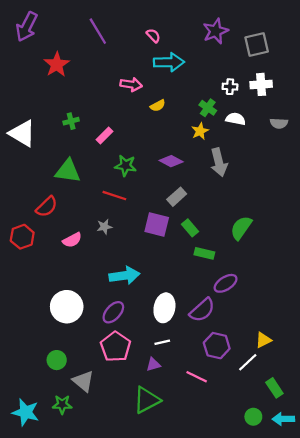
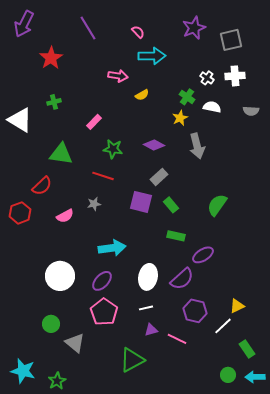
white cross: (230, 87) -> (207, 78), turned 32
green cross: (71, 121) -> (54, 102), moved
green rectangle: (204, 253) -> (176, 236), moved
purple triangle: (153, 364) -> (151, 330), moved
green star: (62, 404) -> (57, 381), moved, turned -30

